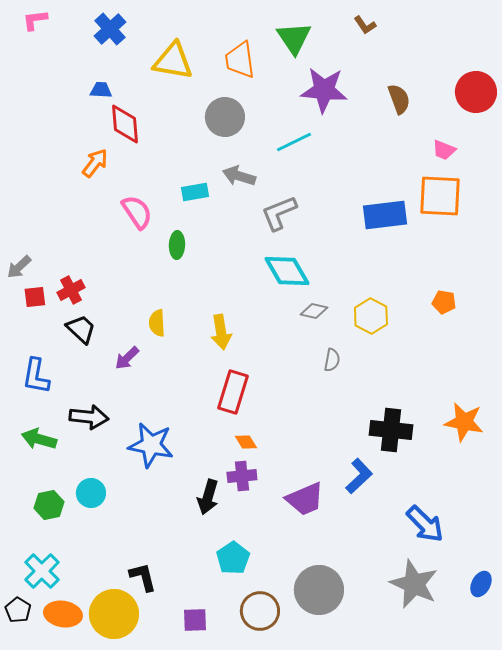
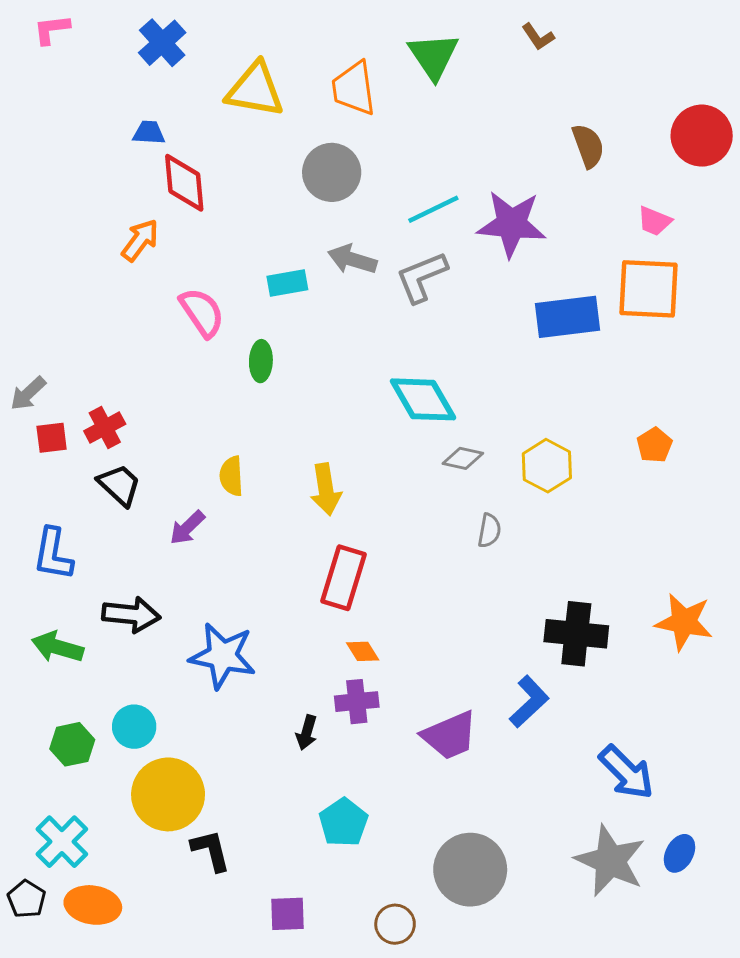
purple star: (324, 90) -> (511, 224), moved
gray L-shape: (279, 213) -> (422, 277), moved
orange pentagon: (444, 302) -> (654, 445), turned 30
black arrow: (208, 497) -> (307, 733), size x0.7
blue ellipse: (481, 584) -> (680, 853), moved
brown circle: (260, 611) -> (395, 924), moved, size x0.7
yellow circle: (114, 614) -> (168, 794), moved

